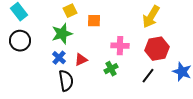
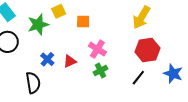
green star: (62, 34) -> (38, 25), moved
pink cross: (120, 46) -> (97, 49), moved, turned 30
black semicircle: (66, 81) -> (33, 83), moved

